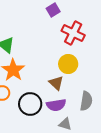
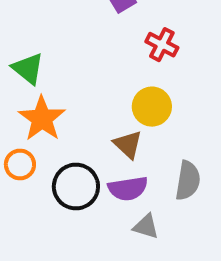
red cross: (73, 33) -> (162, 45), size x0.7

